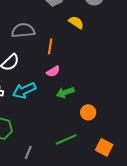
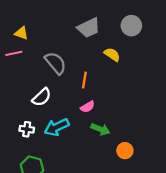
gray semicircle: (23, 30) -> (56, 63), turned 55
green arrow: (65, 92) -> (100, 129), turned -138

